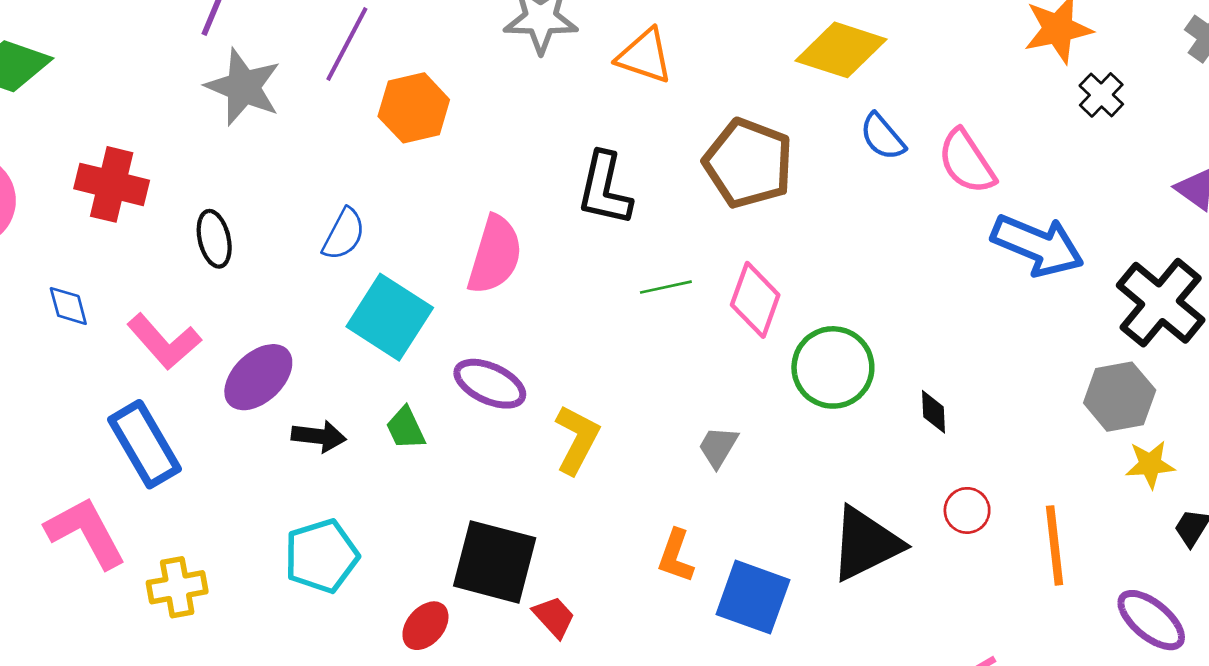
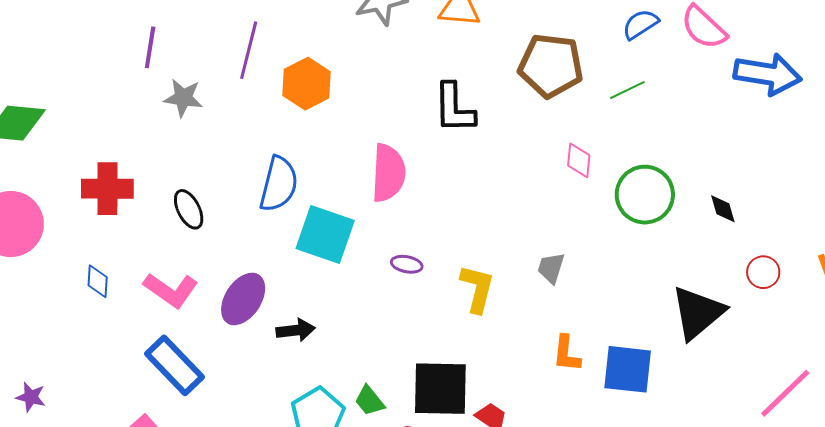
gray star: (243, 87) -> (183, 98), size x0.7
blue semicircle: (882, 137) -> (640, 24), turned 111
blue semicircle: (344, 234) -> (279, 184), size x1.4
green line: (666, 287) -> (627, 90), moved
pink diamond: (755, 300) -> (579, 160), size x0.7
blue diamond: (68, 306) -> (98, 281), turned 32
purple ellipse: (490, 384) -> (407, 264), size x0.6
green trapezoid: (406, 428) -> (369, 401), moved
gray trapezoid: (718, 447) -> (551, 268), moved

